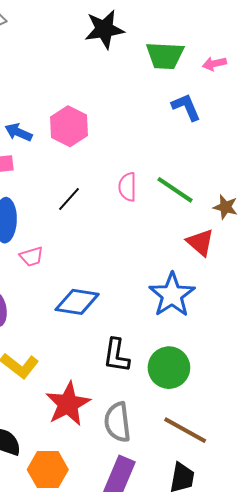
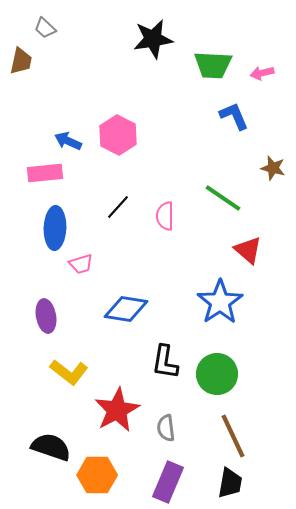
pink semicircle: (128, 187) -> (165, 216), moved
brown star: (226, 207) -> (273, 168), moved
gray semicircle: (117, 422) -> (166, 428), size x0.7
brown line: (185, 430) -> (233, 436), turned 36

